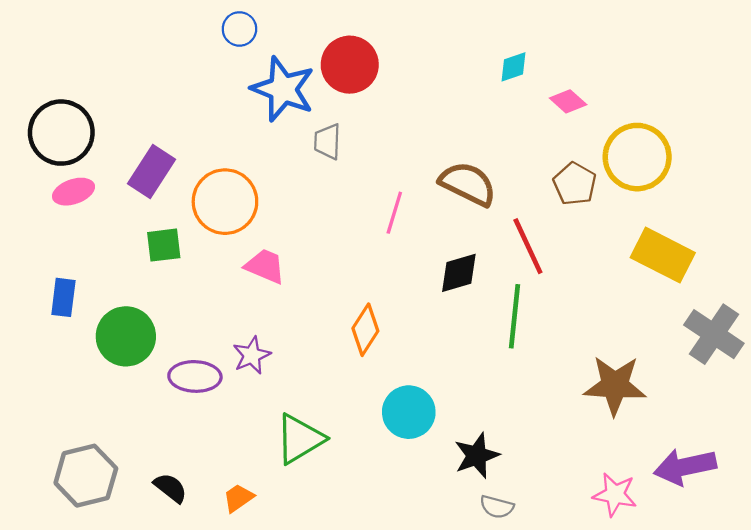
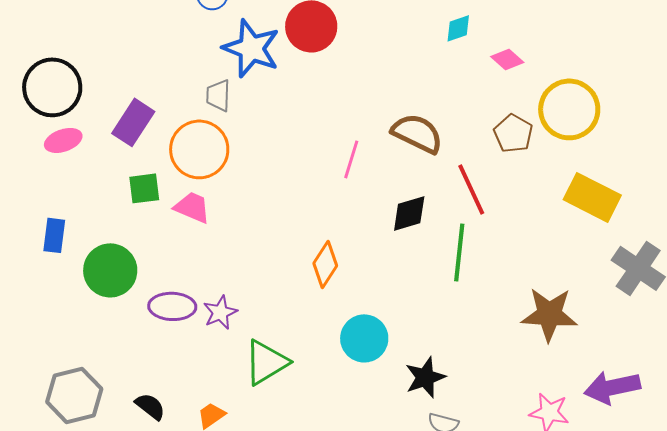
gray trapezoid: (327, 141) -> (218, 95), moved
pink trapezoid: (265, 266) -> (192, 207), moved
purple star: (252, 355) -> (220, 312), moved

